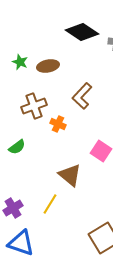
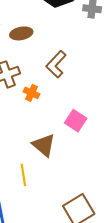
yellow line: (50, 204) -> (23, 175), turned -40

